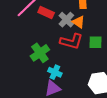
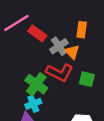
green cross: (40, 53) -> (36, 84), moved, turned -30
cyan cross: (55, 72) -> (33, 104), turned 32

